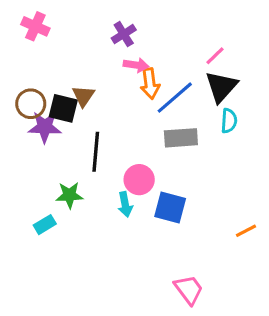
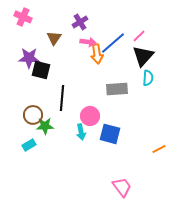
brown triangle: (83, 96) -> (54, 38), moved
blue line: (175, 98) -> (113, 43), moved
brown circle: (31, 104) -> (33, 115), moved
purple star: (45, 127) -> (29, 58), moved

